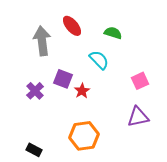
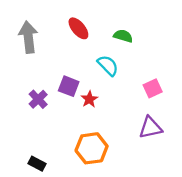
gray arrow: (42, 41) -> (28, 37), moved

